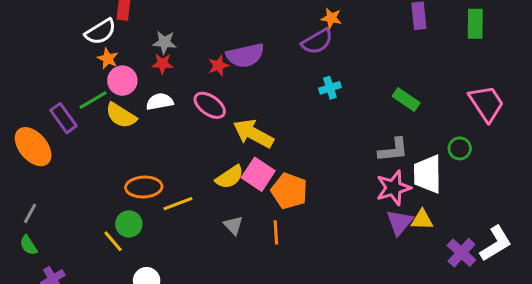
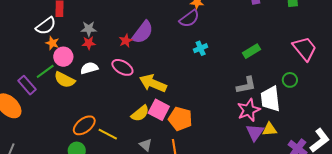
purple semicircle: (245, 55) -> (143, 32), turned -35
green rectangle: (406, 99) -> (251, 51), turned -60
orange ellipse: (144, 187) -> (84, 125), turned -30
yellow line: (178, 204) -> (108, 134), turned 54

